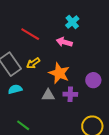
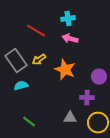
cyan cross: (72, 22) -> (68, 19), moved, turned 32
purple cross: (70, 94) -> (87, 98), moved
gray triangle: (48, 95) -> (70, 118), moved

